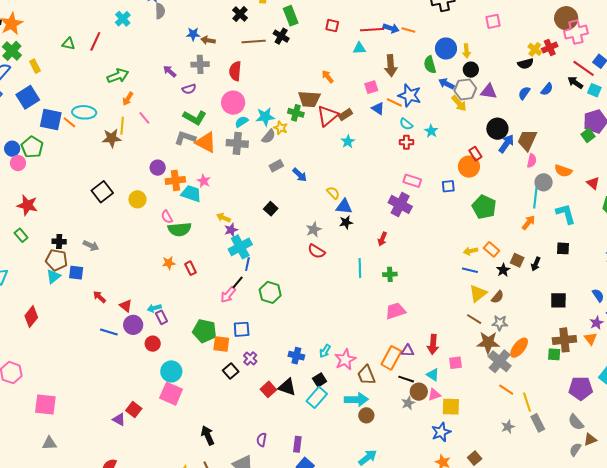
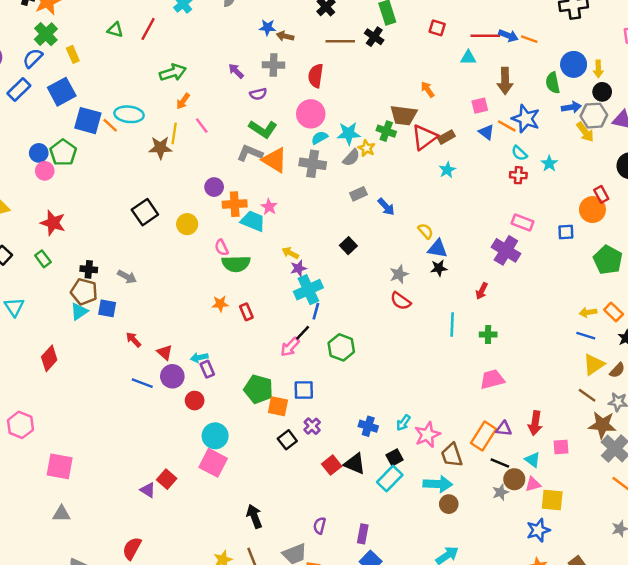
blue arrow: (446, 84) -> (571, 107), turned 140

